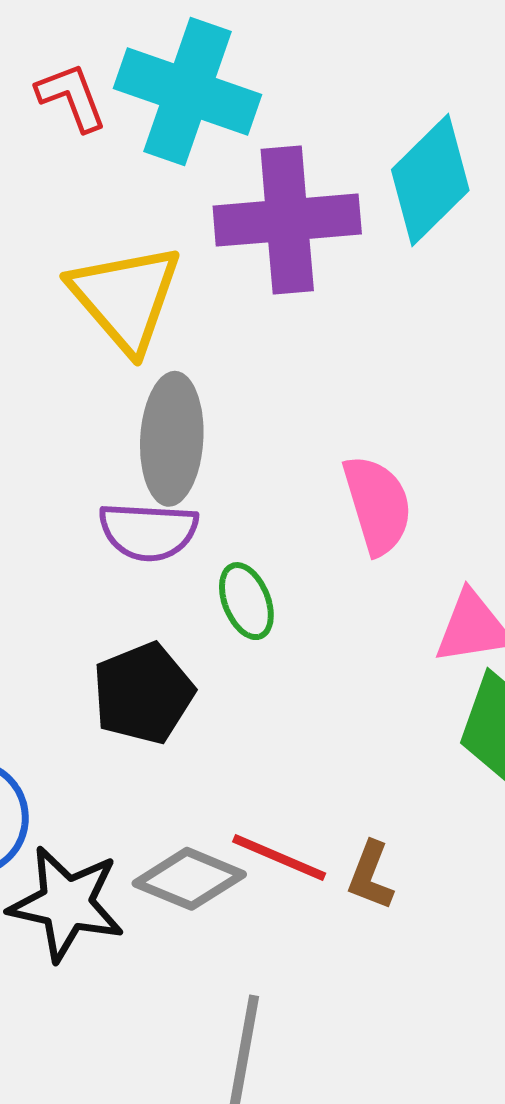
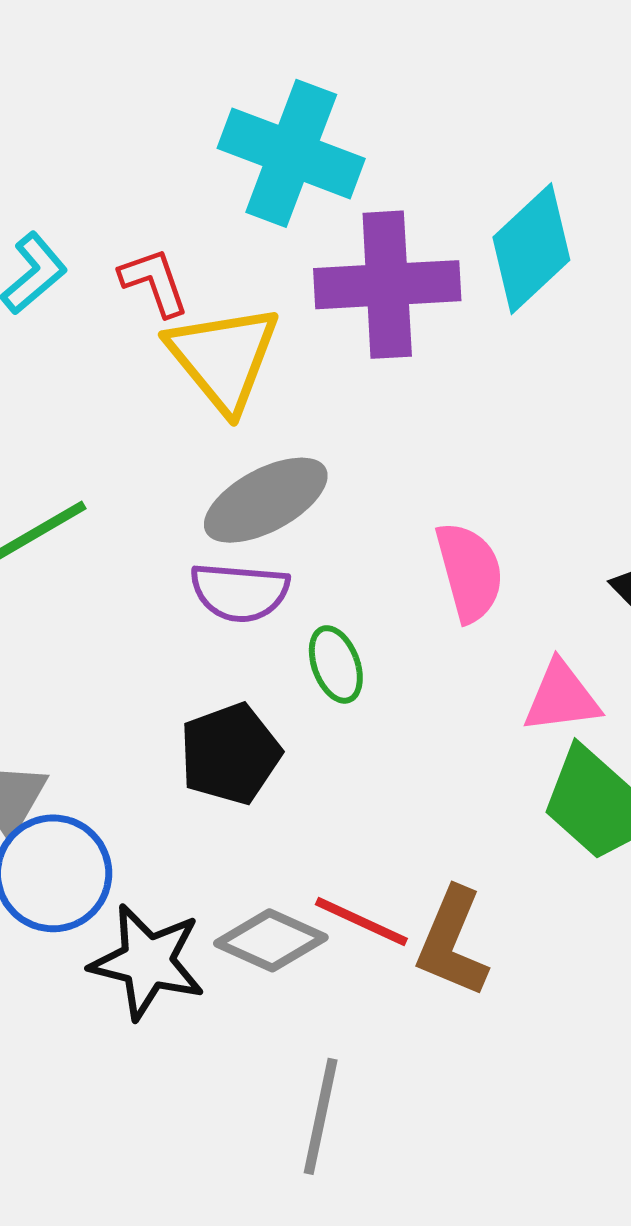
red L-shape: (72, 97) -> (154, 282), moved
gray ellipse: (172, 439) -> (266, 500), turned 57
brown L-shape: (371, 876) -> (452, 942), size x1.6

